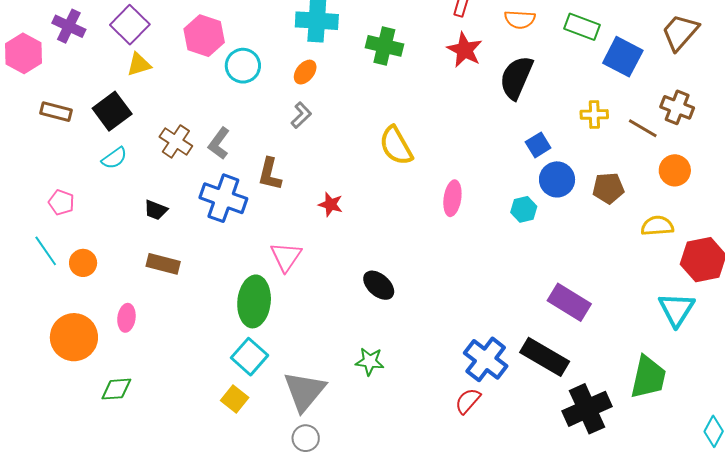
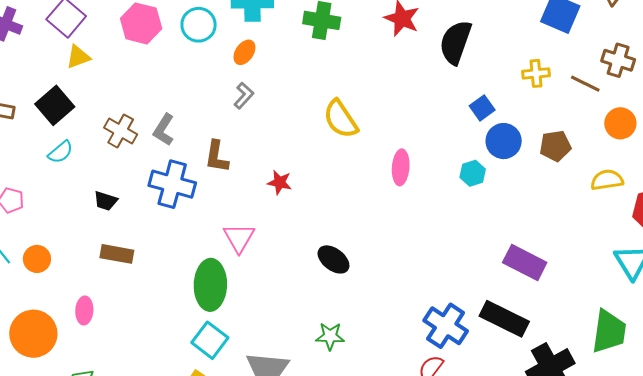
cyan circle: (243, 66) -> (199, 25), moved

